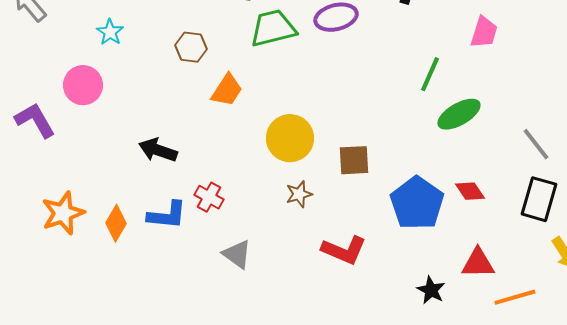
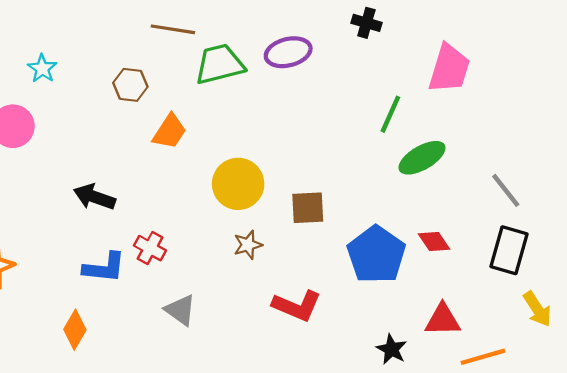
pink trapezoid: (484, 32) -> (449, 69), size x1.4
orange diamond: (116, 223) -> (75, 330), moved

